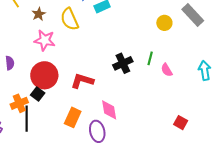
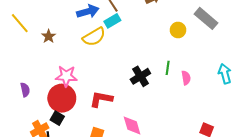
yellow semicircle: (70, 19) -> (94, 37), moved, turned -90
pink star: (45, 40) -> (66, 76), moved
pink semicircle: (167, 70) -> (186, 78), turned -152

